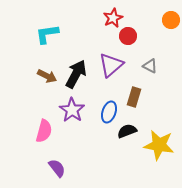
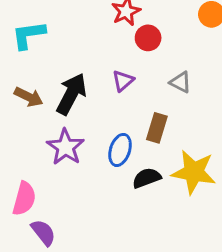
purple triangle: (111, 65) -> (123, 81), size x0.6
pink semicircle: (44, 131) -> (24, 199), moved
yellow star: (159, 145) -> (194, 172), moved

